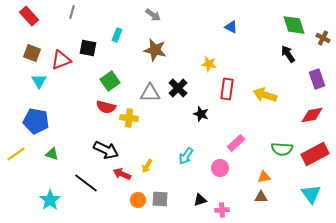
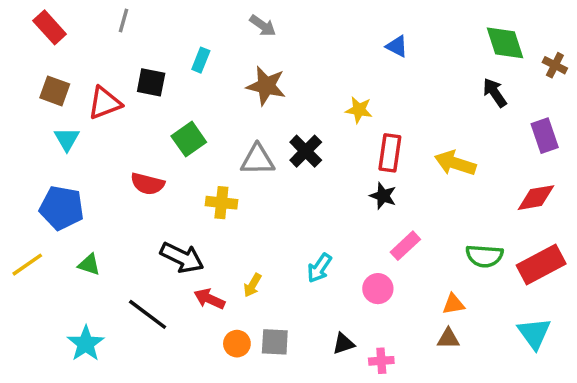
red semicircle: (106, 107) -> (148, 184), moved
black star: (201, 114) -> (383, 196), moved

